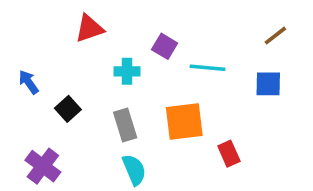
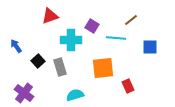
brown line: (275, 36) -> (131, 20), moved
cyan cross: (127, 71) -> (71, 40), size x1.5
gray rectangle: (125, 125) -> (60, 67), moved
cyan semicircle: (134, 170) -> (75, 95), turned -84

